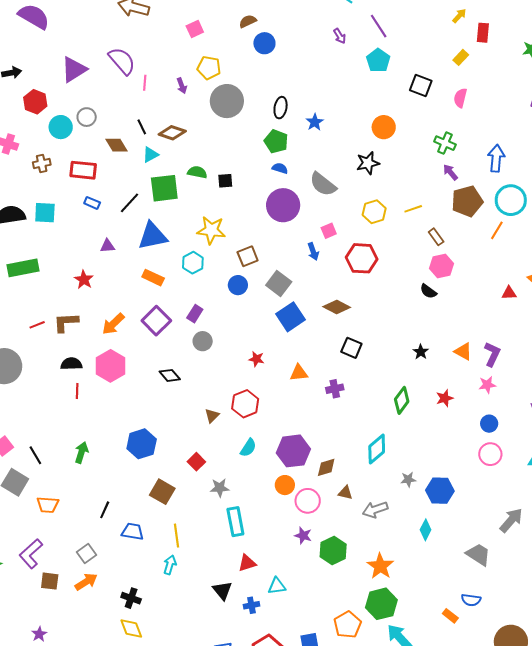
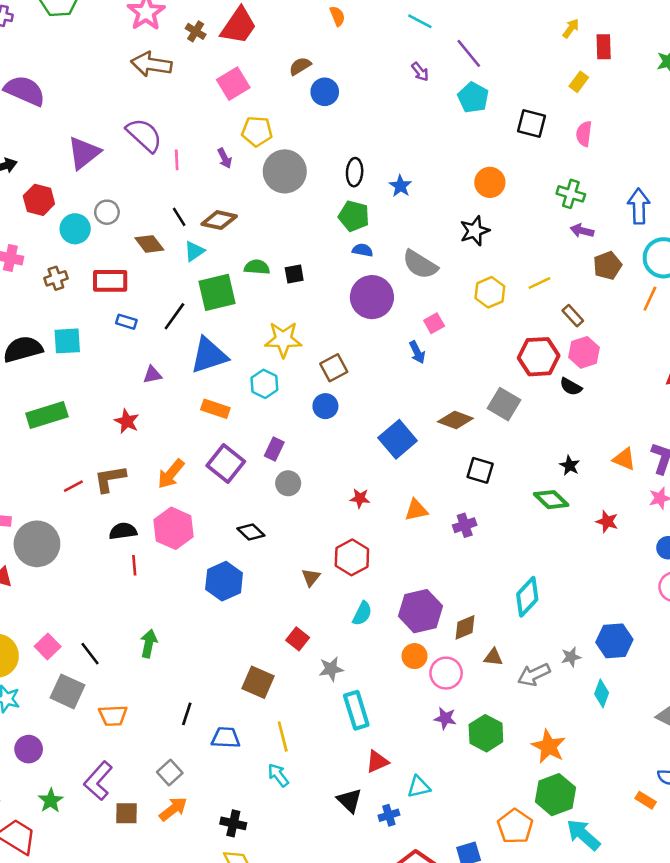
pink square: (195, 29) -> (233, 84), size x1.4
purple arrow: (450, 172) -> (582, 231), turned -30
brown pentagon: (467, 201) -> (608, 266), size x0.7
red hexagon: (362, 258) -> (539, 357), moved
gray square: (279, 284) -> (504, 404), moved
red star: (445, 398) -> (607, 522), turned -30
green diamond: (402, 400) -> (551, 500), moved, turned -76
blue hexagon: (142, 444) -> (224, 581), moved
gray star: (408, 479) -> (571, 657), moved
cyan arrow: (170, 565) -> (278, 775), turned -48

